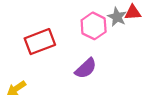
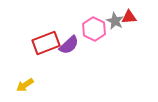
purple semicircle: (86, 68) -> (69, 45), moved

